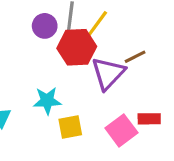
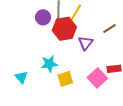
brown line: (135, 57) -> (109, 28), moved
purple triangle: (108, 73) -> (86, 43), size x0.7

